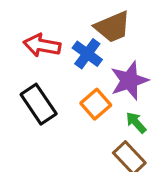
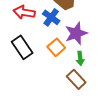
green arrow: (136, 123) -> (80, 58), turned -144

